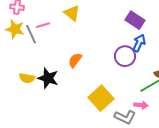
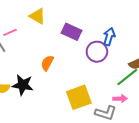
purple rectangle: (135, 20) -> (71, 32), moved
yellow square: (101, 98) -> (79, 97), turned 30

